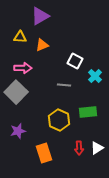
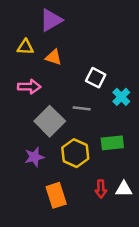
orange triangle: (42, 45) -> (54, 57), turned 40
gray square: (16, 92) -> (50, 121), moved
purple star: (18, 131) -> (34, 157), moved
white triangle: (97, 148) -> (124, 189), turned 32

